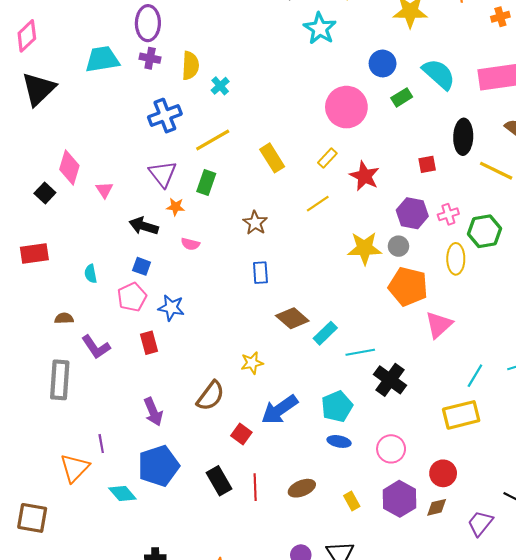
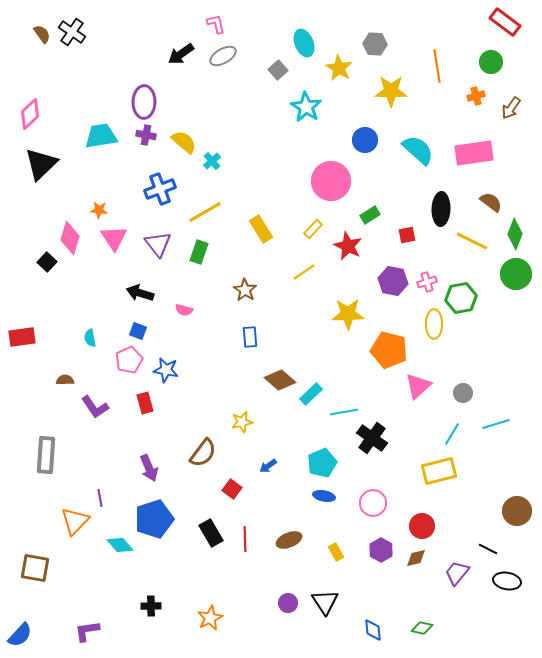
yellow semicircle: (190, 66) -> (184, 142), turned -52
green rectangle: (402, 97) -> (370, 215), moved
pink triangle: (104, 190) -> (114, 238), moved, size x1.6
orange star: (176, 207) -> (99, 210), moved
gray circle: (398, 246) -> (463, 393), moved
red rectangle: (34, 254) -> (22, 337), moved
gray rectangle: (60, 380) -> (46, 455), moved
blue arrow: (280, 410) -> (268, 466), size x0.5
purple hexagon: (400, 499) -> (381, 550), size x0.7

